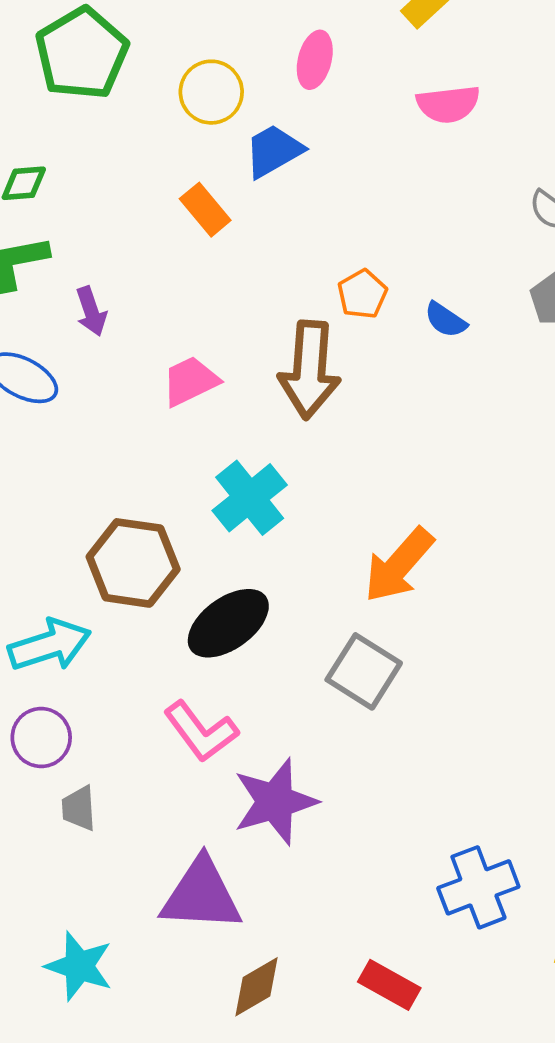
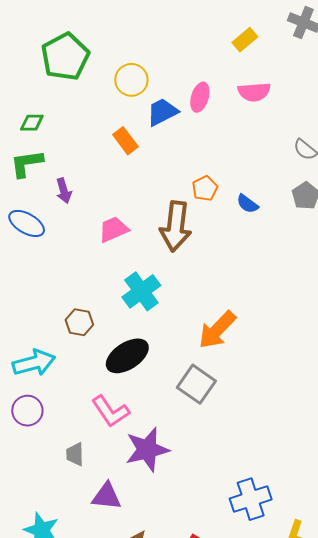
pink ellipse: (315, 60) -> (200, 97), moved
brown hexagon: (133, 563) -> (79, 322), size x0.6
gray trapezoid: (79, 808) -> (75, 454), moved
purple triangle: (201, 895) -> (107, 496), size x0.7

